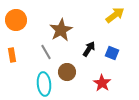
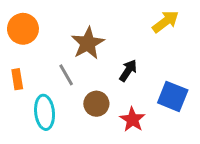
blue square: (112, 53) -> (173, 96), moved, size x1.5
red star: (102, 83) -> (132, 120), moved
cyan ellipse: (44, 84) -> (45, 112), moved

